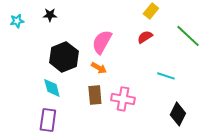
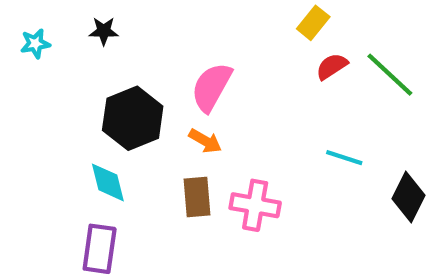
red semicircle: (145, 37) -> (332, 66), moved
black diamond: (178, 114) -> (409, 197), moved

